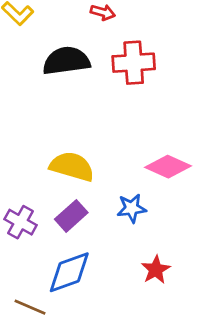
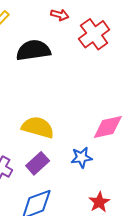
red cross: (134, 63) -> (94, 34), moved, turned -32
pink diamond: (168, 167) -> (108, 127), turned -36

